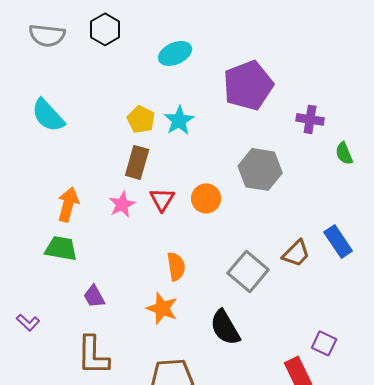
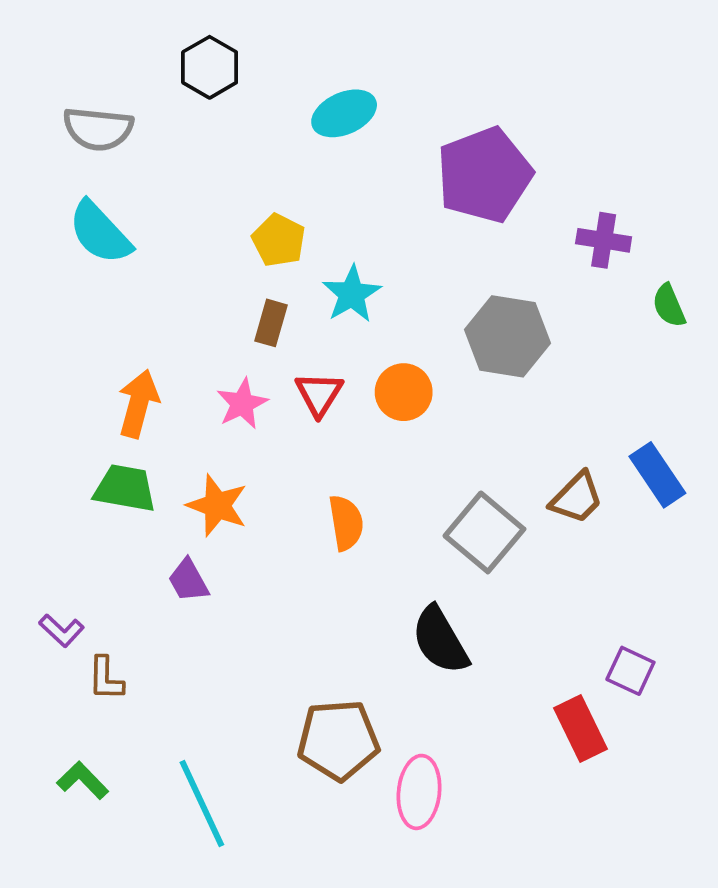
gray semicircle: (47, 35) -> (98, 129), moved
cyan star: (179, 120) -> (352, 294), moved
brown rectangle: (137, 162) -> (271, 323), size x0.7
orange star: (162, 308) -> (217, 506), moved
brown L-shape: (93, 355) -> (106, 679), moved, size x0.6

